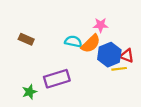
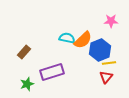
pink star: (101, 25) -> (111, 21), moved
brown rectangle: (26, 39) -> (24, 52), moved, turned -72
red triangle: (127, 56) -> (106, 77), moved, turned 48

